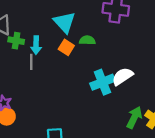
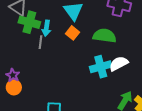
green semicircle: (87, 40) -> (104, 36), moved, size x1.6
green cross: (16, 41) -> (29, 22), size x1.5

